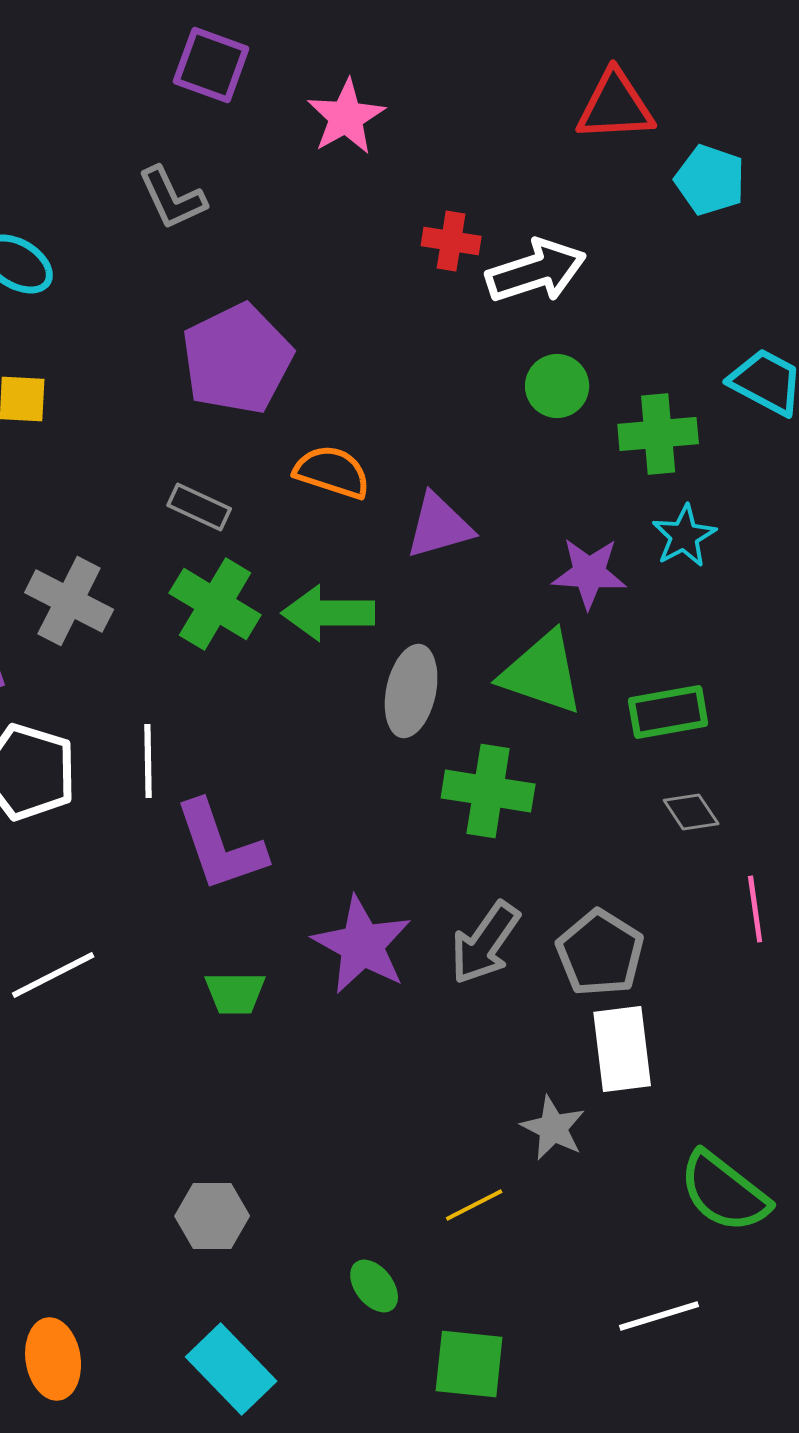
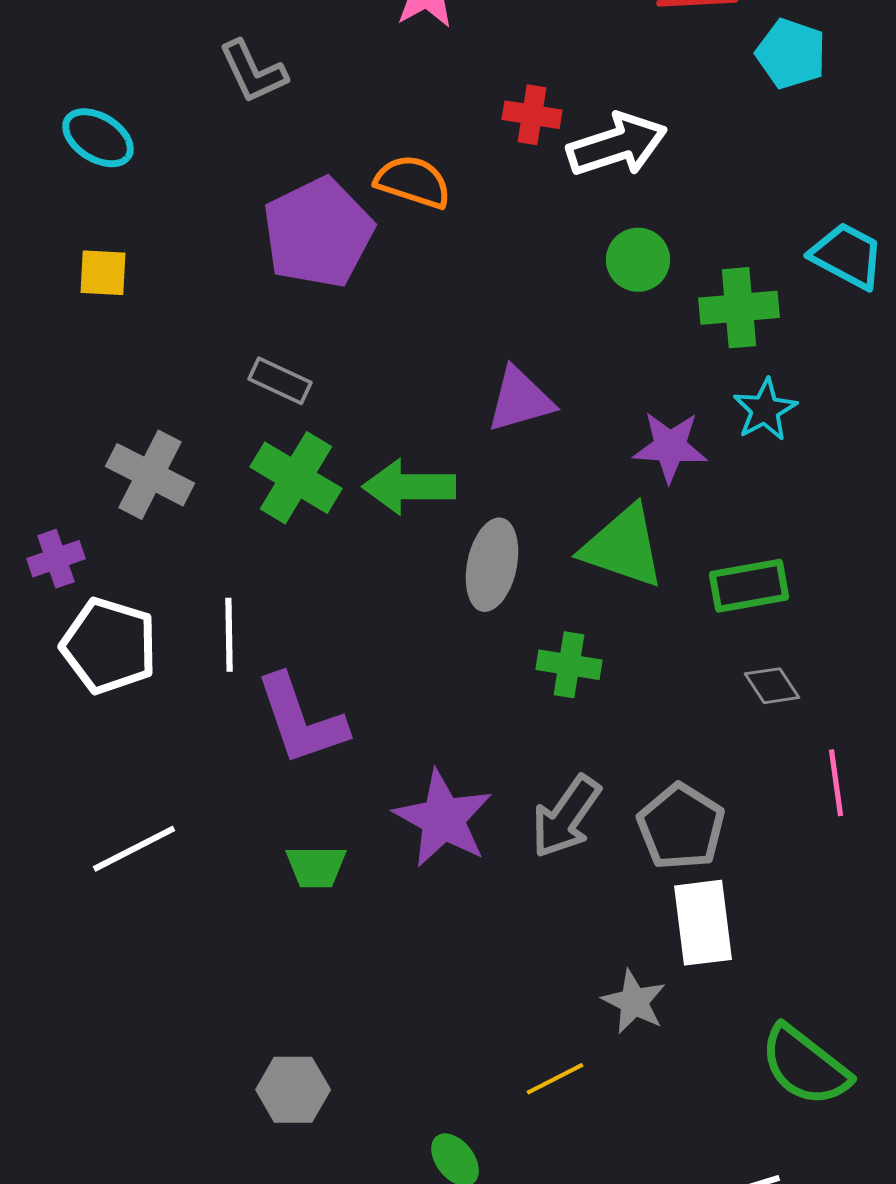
orange semicircle: (332, 472) -> (413, 182), moved
green cross: (488, 791) -> (569, 665), size x0.7

